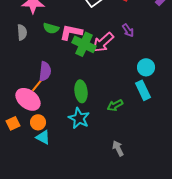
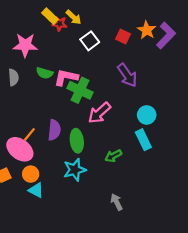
purple arrow: (128, 30) -> (127, 75), size x1.6
pink arrow: (103, 42) -> (99, 113), moved
purple semicircle: (45, 71) -> (54, 130), moved
cyan star: (79, 118) -> (75, 170), turned 30

